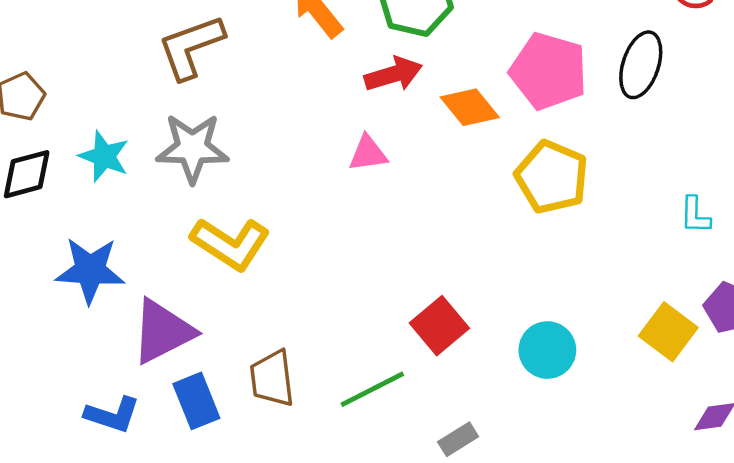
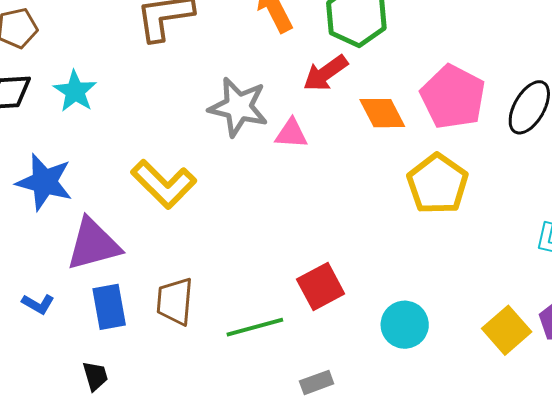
red arrow: (393, 74) -> (325, 73), turned 150
gray star: (192, 148) -> (238, 107), moved
blue L-shape: (112, 415) -> (38, 304), size x0.7

